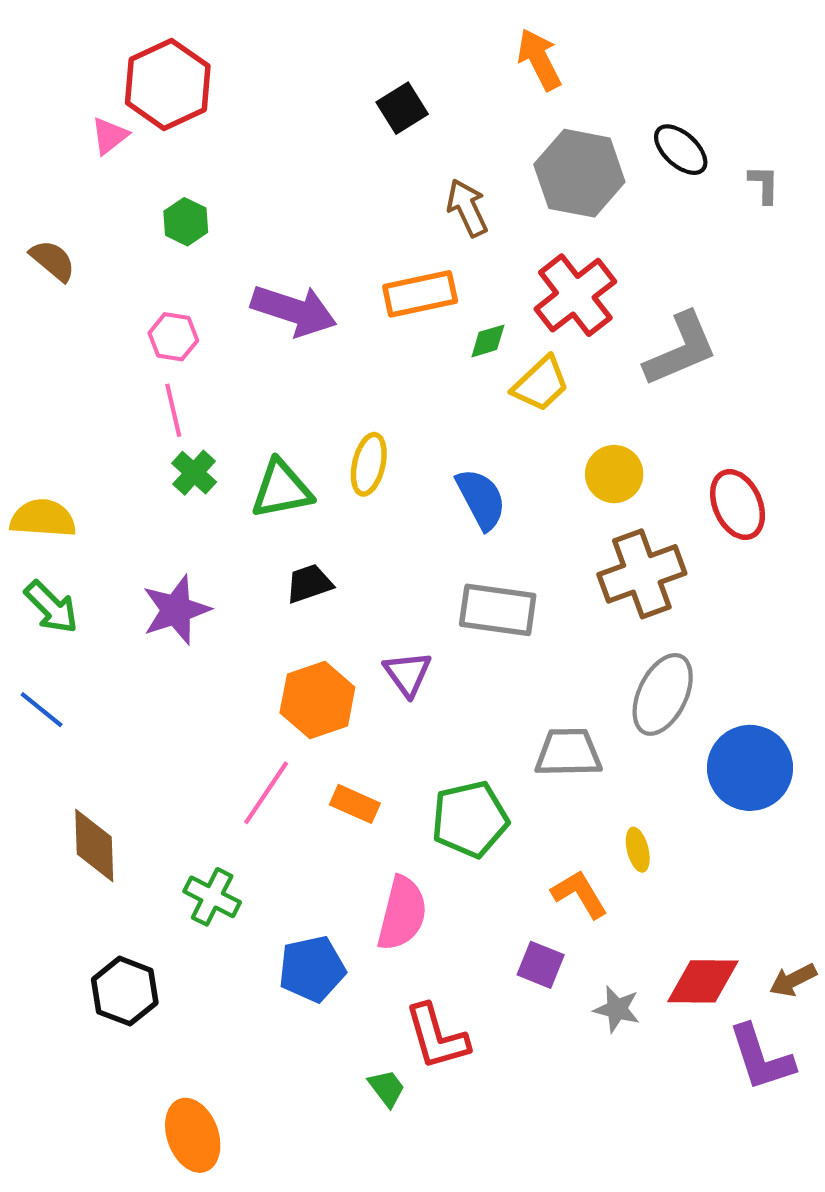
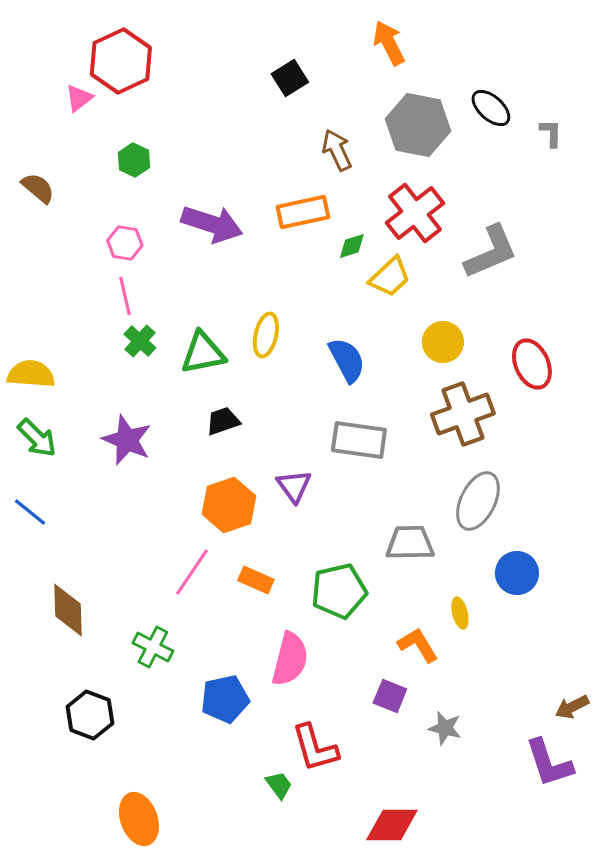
purple star: (176, 610) -> (127, 440), turned -30
blue circle: (750, 768) -> (517, 573), moved, size x0.7
red diamond: (703, 981) -> (392, 825), moved

